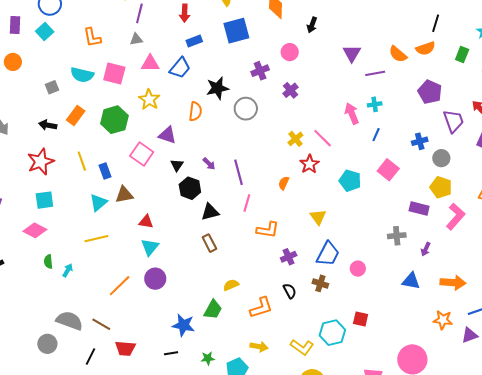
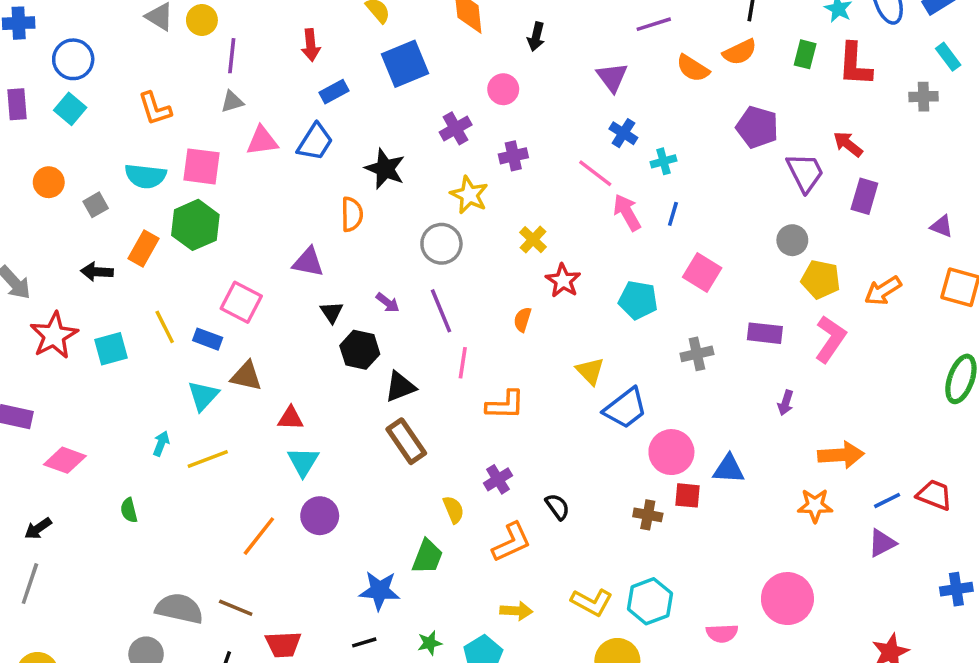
orange circle: (13, 62) -> (49, 182), moved
purple line: (375, 73) -> (654, 24), moved
black star: (217, 88) -> (385, 169), turned -30
purple cross: (290, 90) -> (513, 156), turned 35
yellow star: (149, 100) -> (469, 195), moved
gray circle: (246, 109) -> (441, 244), moved
pink arrow: (352, 113) -> (627, 212), moved
green hexagon: (114, 120) -> (195, 225), moved
pink line: (323, 138) -> (595, 173), moved
blue cross: (420, 141) -> (623, 133), moved, turned -35
pink square: (142, 154) -> (241, 302), moved
red star: (41, 162) -> (54, 335), moved
blue rectangle: (105, 171) -> (208, 339), turned -42
yellow pentagon: (441, 187) -> (821, 279), moved
brown triangle: (124, 195) -> (246, 376), turned 30
cyan square: (44, 200) -> (111, 349), moved
pink diamond: (35, 230) -> (65, 460), moved
gray cross: (397, 236) -> (697, 354), moved
brown rectangle: (209, 243) -> (406, 441), size x1.4
blue trapezoid: (328, 254) -> (625, 408), moved, turned 32
purple cross: (289, 257) -> (498, 479), moved
pink circle: (358, 269) -> (671, 452), size x1.6
cyan arrow: (68, 270) -> (161, 443), moved
blue triangle: (411, 281) -> (729, 469), moved
brown cross: (320, 283) -> (648, 515), moved
yellow semicircle: (231, 285) -> (454, 510), turned 98
red square: (361, 319) -> (687, 495), moved
orange star: (443, 320) -> (815, 506), moved
cyan hexagon: (332, 333) -> (650, 601), moved

